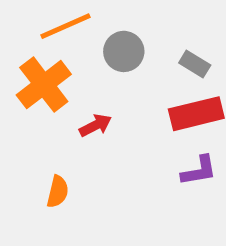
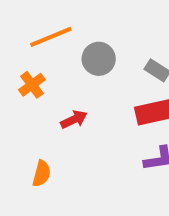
orange cross: (44, 85) -> (32, 85), size x0.6

